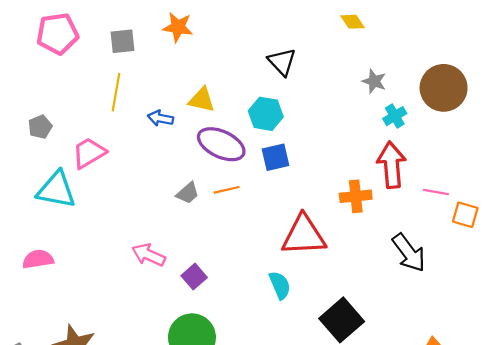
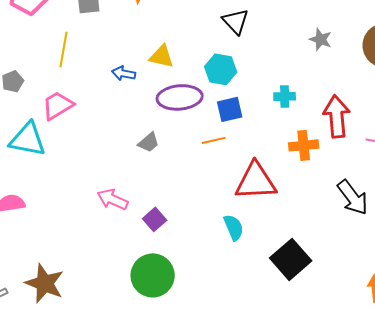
yellow line: (116, 92) -> (64, 49), moved
cyan cross: (395, 116) -> (285, 96), moved, turned 30
purple ellipse: (221, 144) -> (180, 97), turned -30
orange line: (227, 190) -> (214, 140), moved

